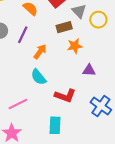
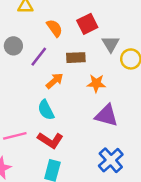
brown rectangle: (64, 27) -> (76, 58), moved
purple triangle: (89, 70) -> (106, 115), size x1.5
red L-shape: (65, 96) -> (50, 140), moved

